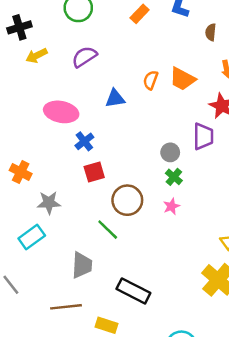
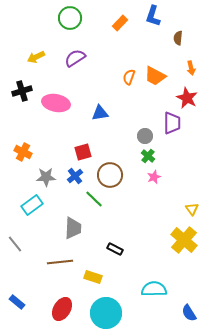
black cross: (19, 27) -> (22, 91), moved
blue triangle: (115, 98) -> (100, 113), moved
blue cross: (84, 141) -> (75, 176), moved
pink star: (171, 206) -> (154, 177), moved
black rectangle: (133, 291) -> (115, 249), size x0.6

